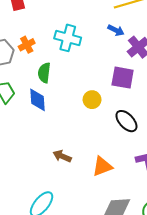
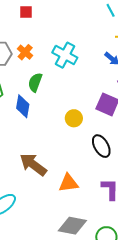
orange cross: (27, 45) -> (25, 52), turned -35
brown arrow: (62, 156) -> (33, 165), size x1.6

